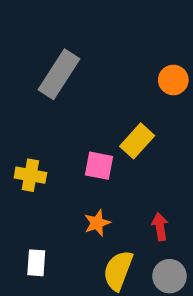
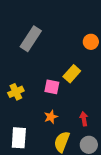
yellow cross: (30, 175) -> (16, 92), turned -35
white rectangle: (36, 263) -> (19, 138), size x1.5

